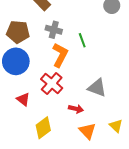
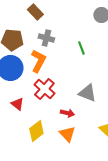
green line: (82, 40) -> (81, 48), moved
orange L-shape: (60, 55) -> (38, 61), moved
orange triangle: (88, 131) -> (67, 134), moved

